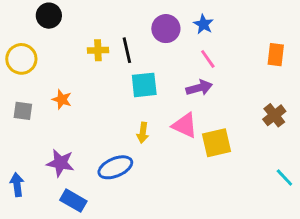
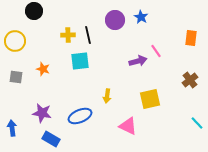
pink line: (208, 59) -> (156, 51), moved
cyan square: (144, 85) -> (80, 61), moved
pink triangle: (185, 125) -> (128, 126), moved
yellow arrow: (143, 133) -> (107, 96), moved

